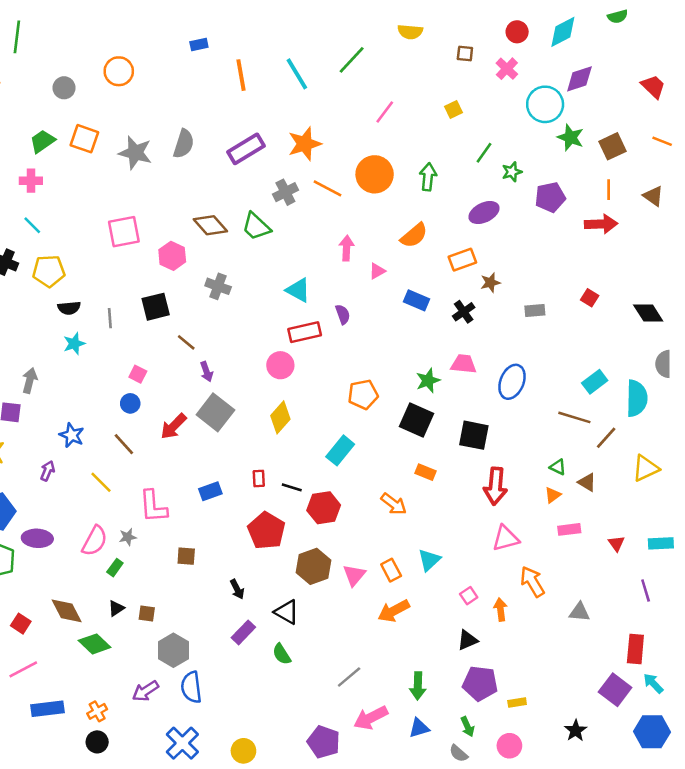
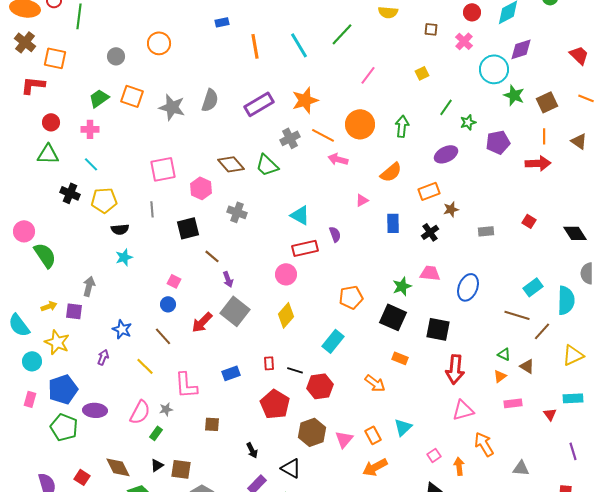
pink arrow: (347, 248) -> (338, 159), moved, turned -78
blue rectangle: (417, 300) -> (393, 223), turned 66
gray line: (110, 318) -> (152, 209), moved
cyan rectangle: (661, 543) -> (573, 398), moved
brown square: (147, 613) -> (181, 469), size x1.5

